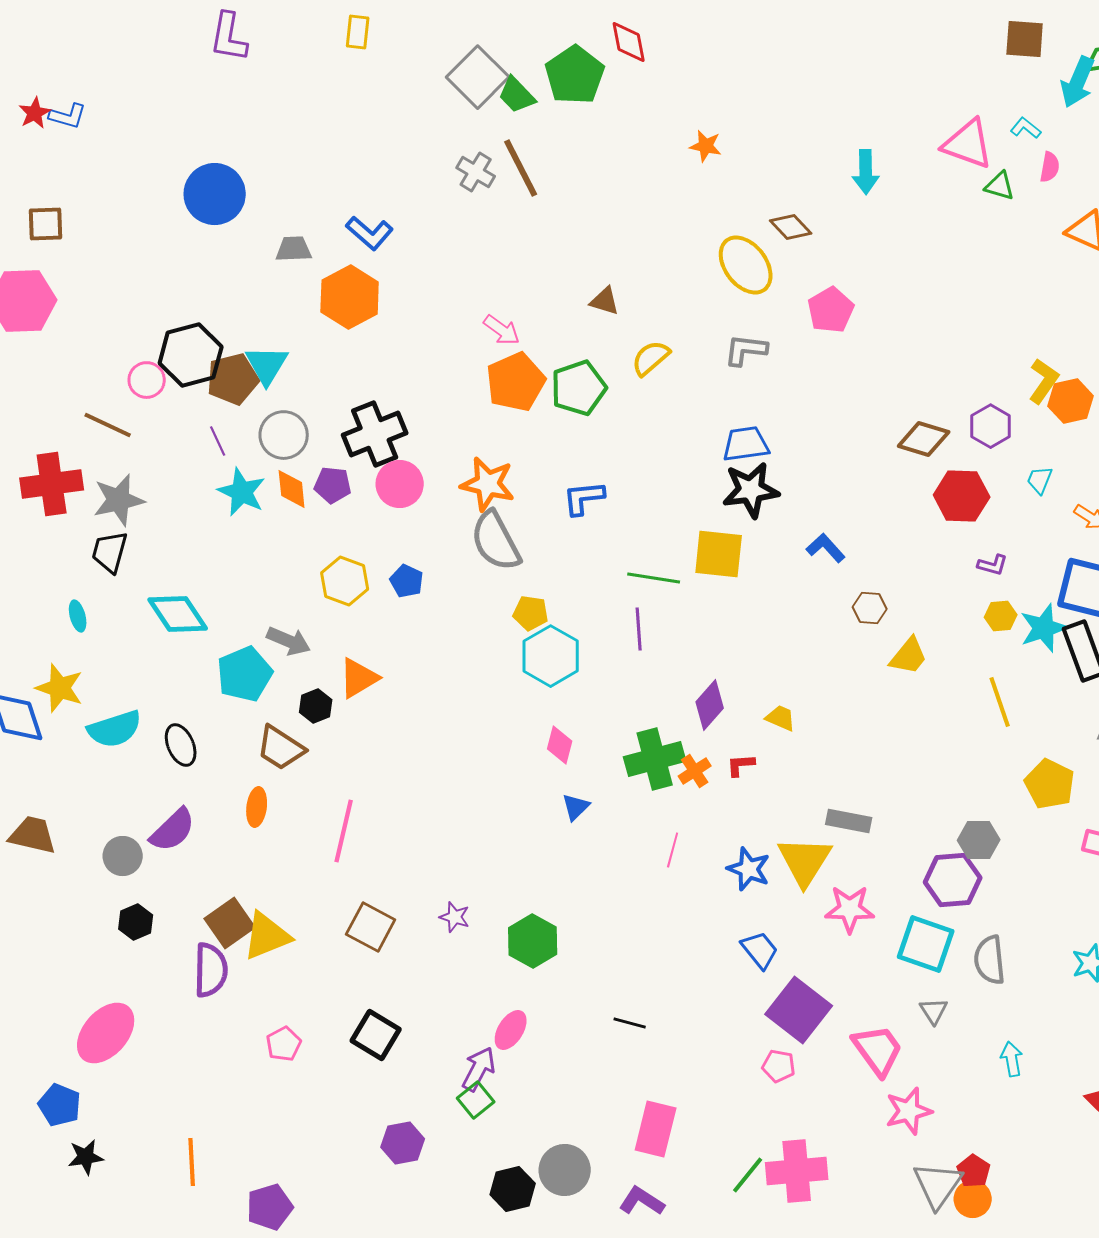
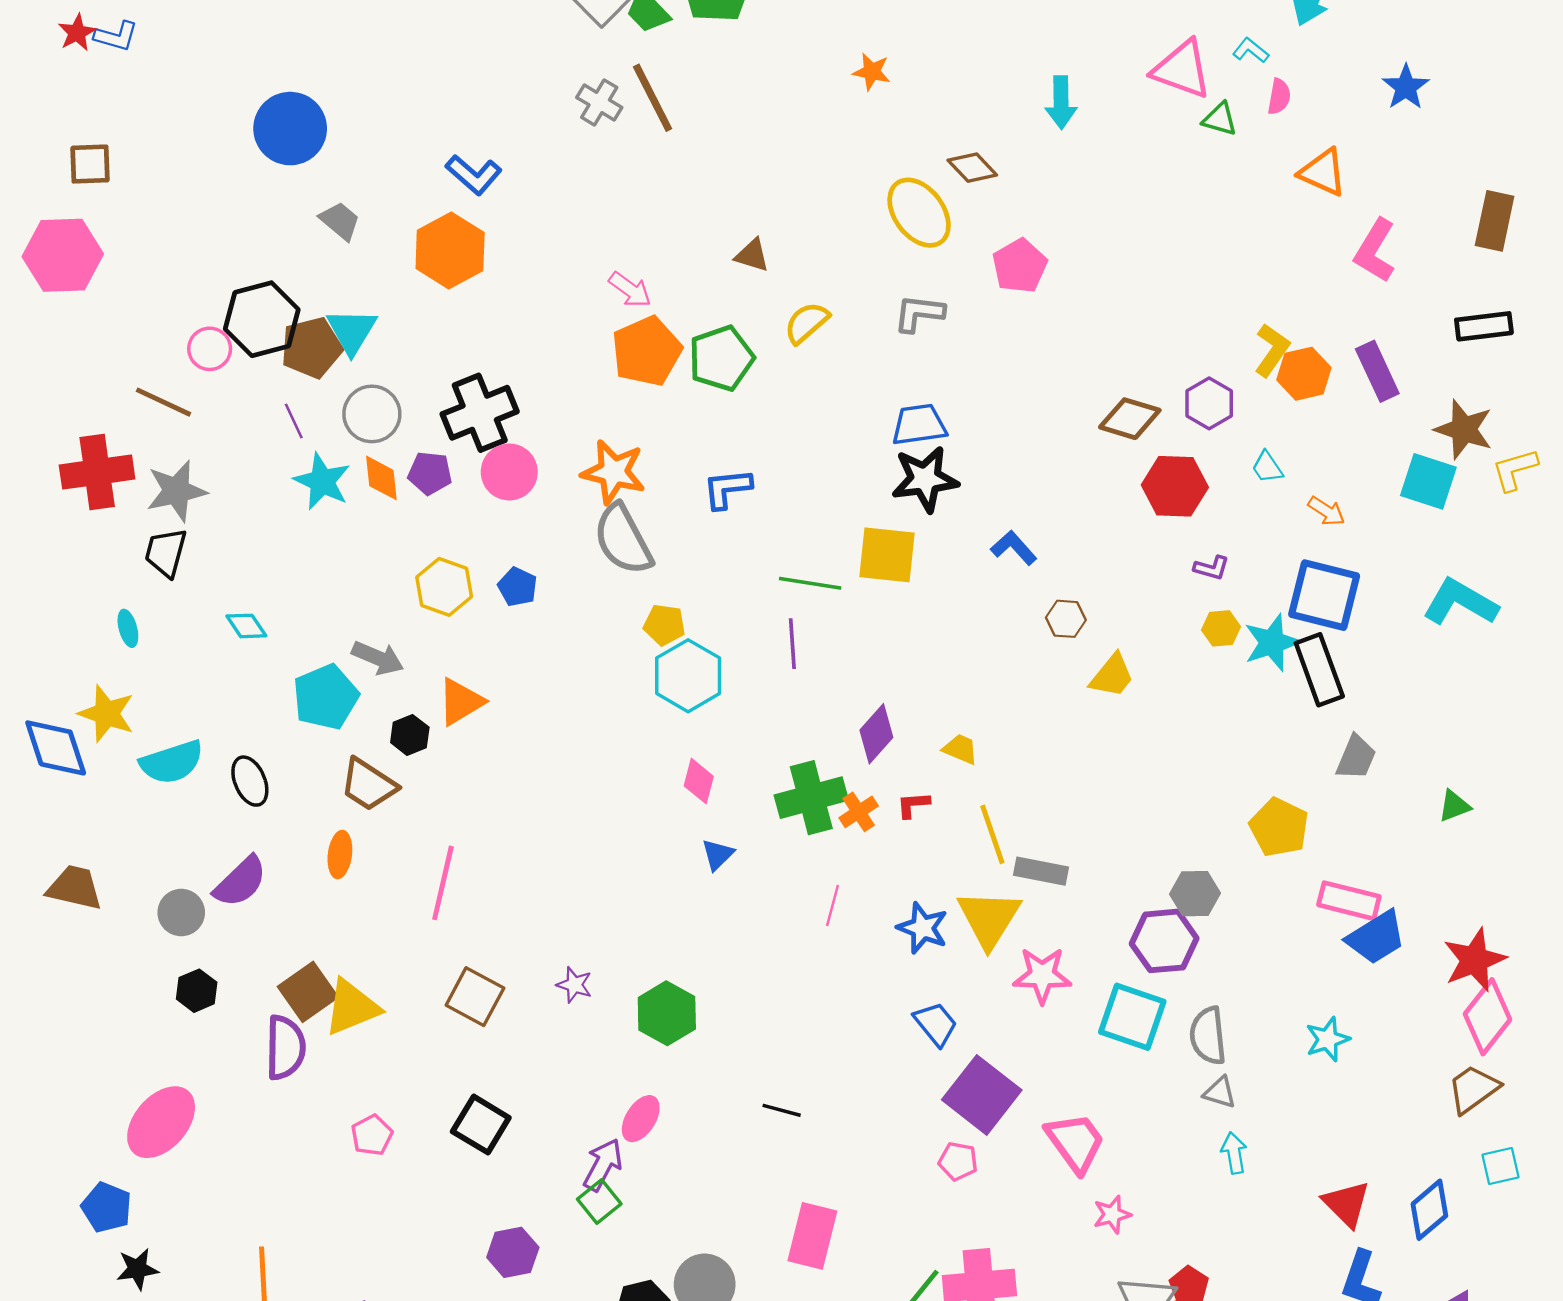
gray trapezoid: (294, 249) -> (340, 221), moved, turned 42
cyan trapezoid: (1040, 480) -> (1267, 467), turned -56
cyan diamond: (178, 614) -> (246, 626), size x0.6
yellow line: (1000, 702) -> (992, 834), moved
gray triangle: (934, 1011) -> (1220, 1093), moved, turned -40
pink star: (909, 1111) -> (1112, 1215), size x0.7

